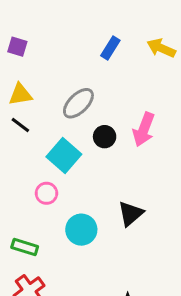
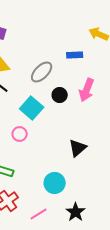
blue rectangle: (110, 48) -> (75, 55), moved, turned 56
cyan circle: (81, 230) -> (55, 183), moved

